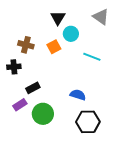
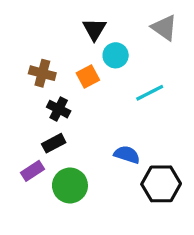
cyan line: (92, 57) -> (150, 93), turned -48
black cross: (14, 67) -> (59, 109), moved, turned 32
black hexagon: (88, 122) -> (161, 184), moved

